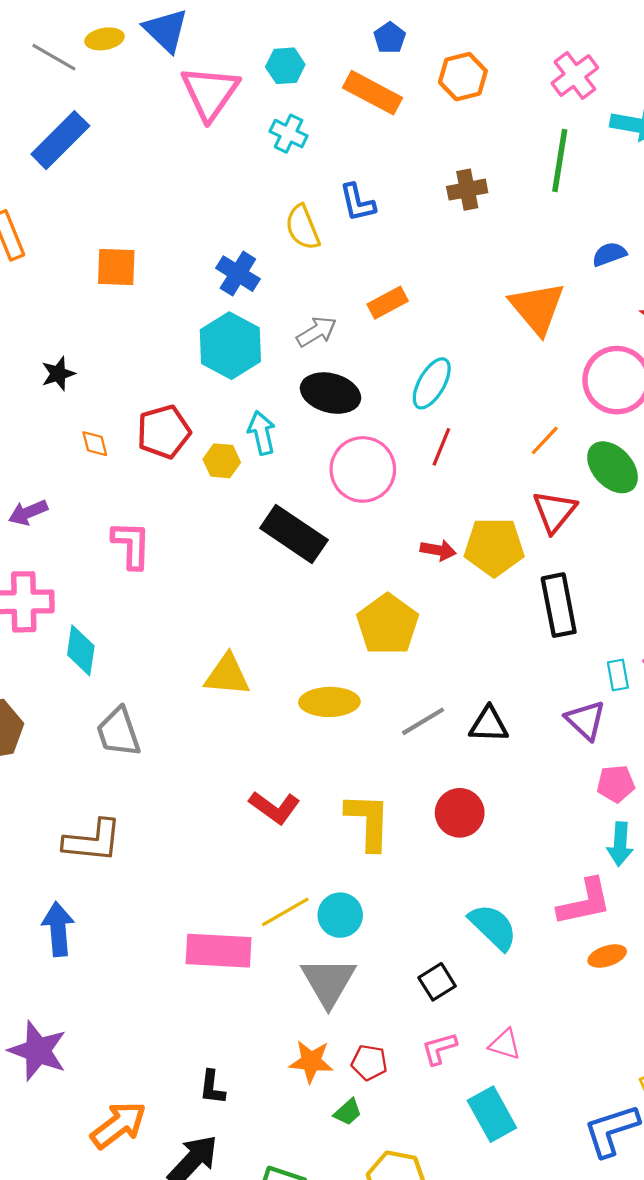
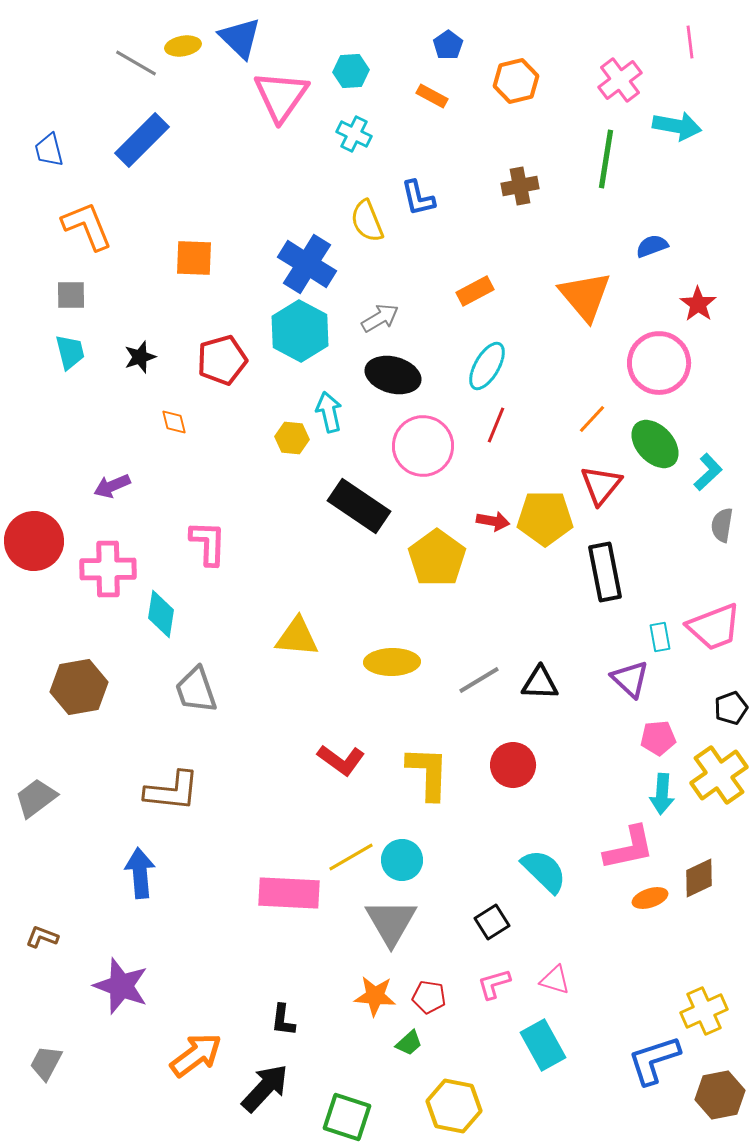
orange rectangle: (372, 93) -> (432, 96), size x0.6
blue cross: (238, 274) -> (307, 264), size x1.4
orange rectangle: (388, 303) -> (475, 291), moved
red pentagon: (164, 432) -> (222, 360), moved
pink L-shape: (131, 545) -> (208, 543), moved
yellow pentagon: (388, 624) -> (437, 558), moved

